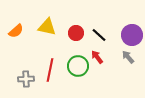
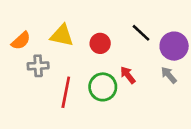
black line: (99, 35) -> (141, 33), moved
gray cross: (26, 79) -> (38, 66), moved

